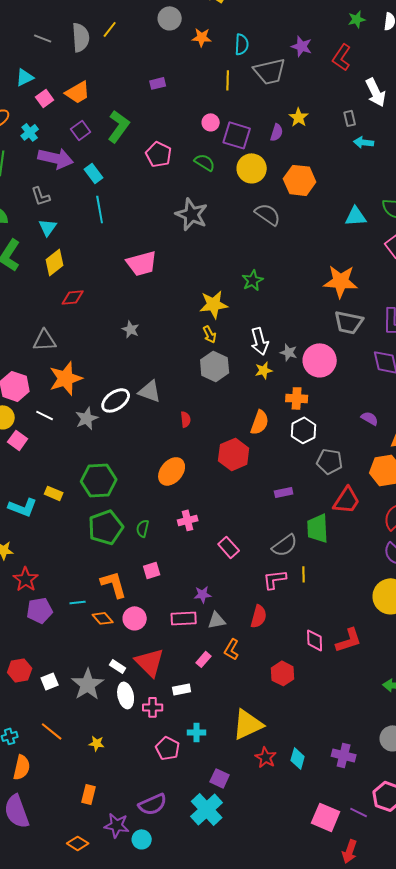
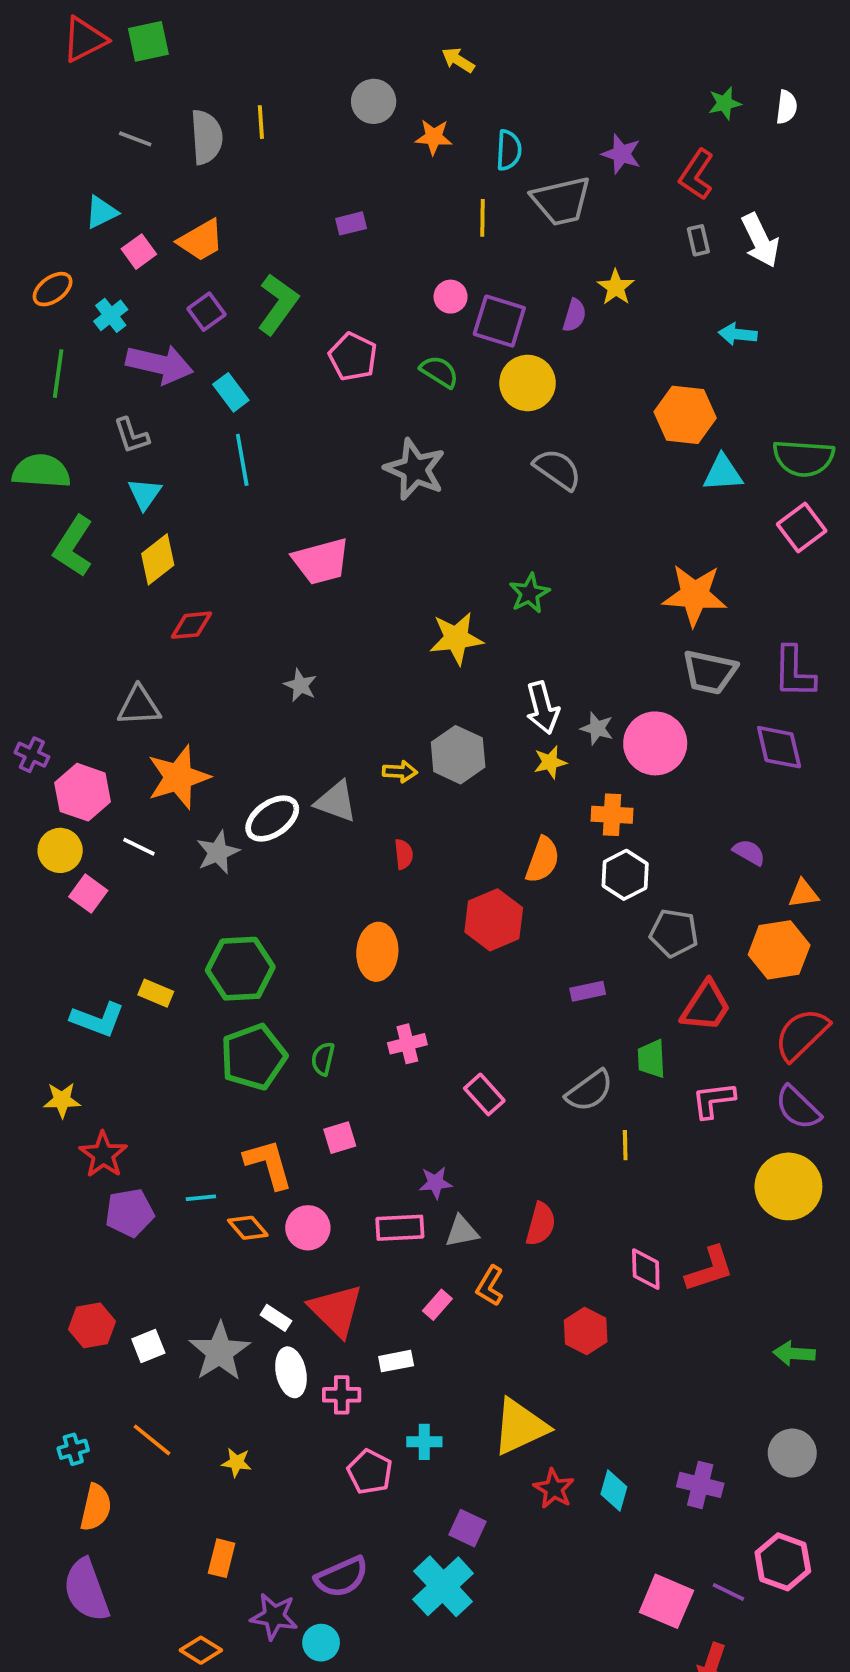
yellow line: (110, 29) -> (261, 122), turned -42
gray rectangle: (350, 118) -> (698, 240), moved
orange hexagon: (300, 180) -> (685, 415), moved
yellow arrow: (210, 334) -> (400, 772), moved, turned -60
orange ellipse: (172, 471) -> (377, 952), turned -36
green trapezoid: (318, 528) -> (651, 1059), size x0.7
pink L-shape: (275, 579) -> (713, 1100), moved

